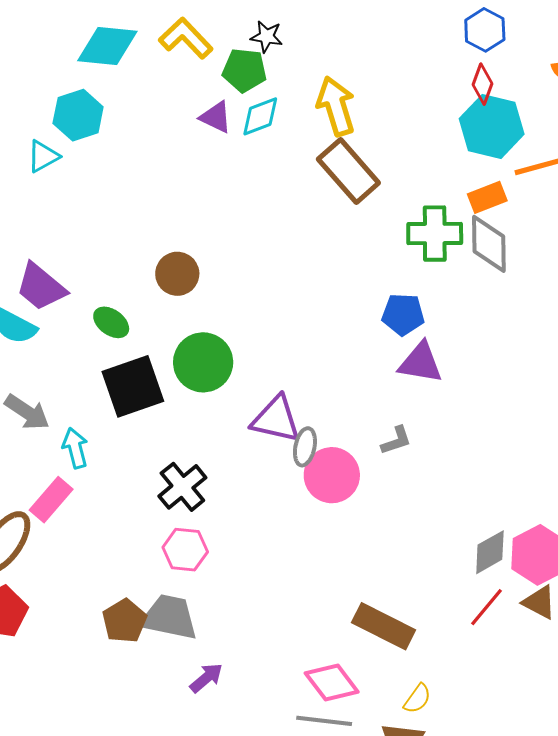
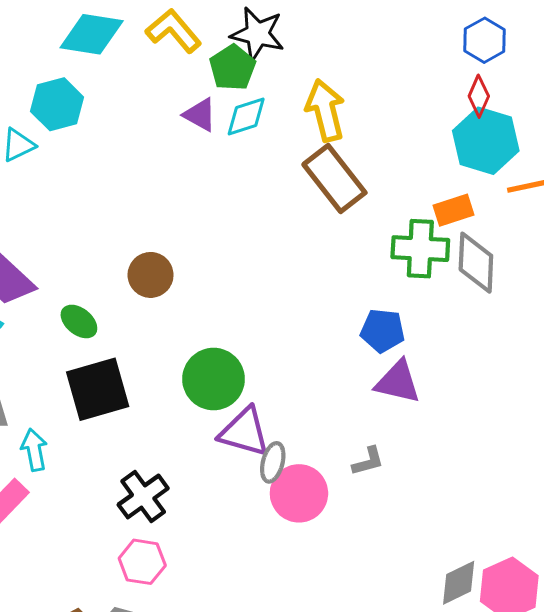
black star: (267, 37) -> (257, 34), size x1.6
green pentagon: (244, 70) -> (233, 68), turned 30
orange rectangle: (487, 197) -> (453, 210), moved
green circle: (203, 362) -> (214, 379), moved

